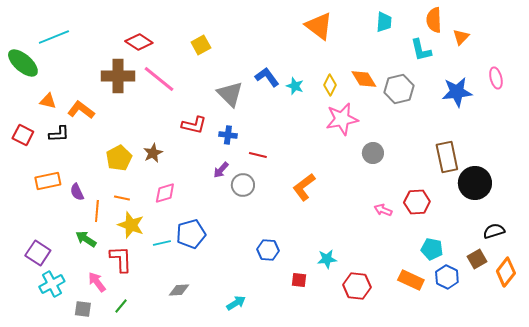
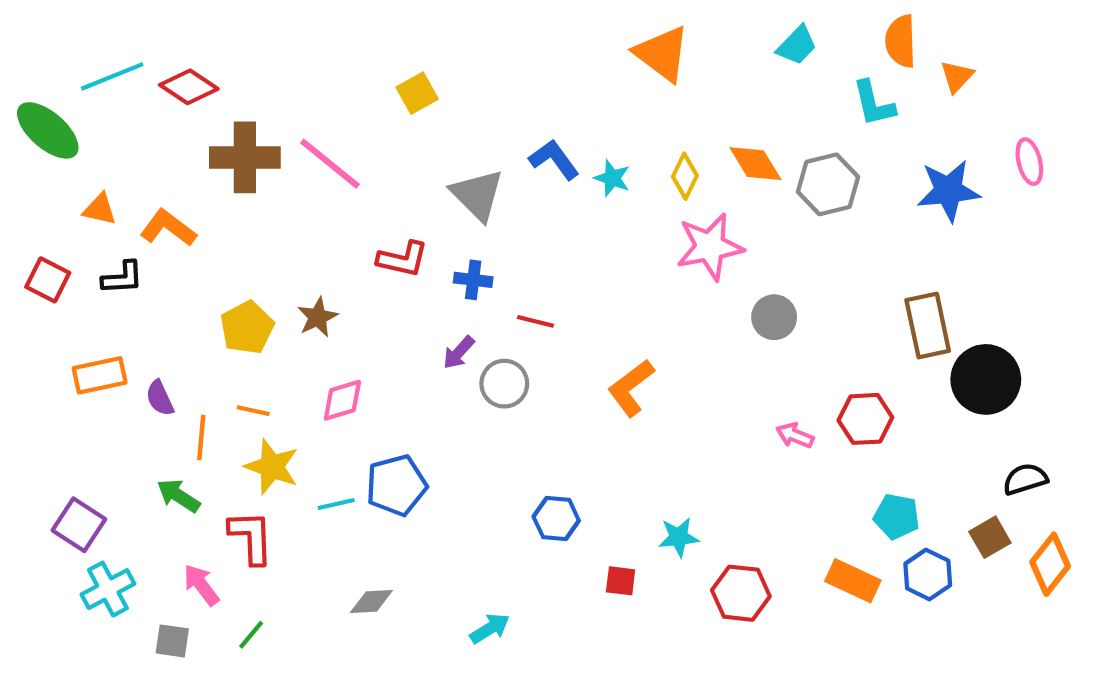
cyan trapezoid: (384, 22) -> (797, 45), turned 40
red diamond: (139, 42) -> (189, 87), moved

